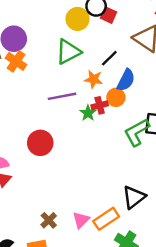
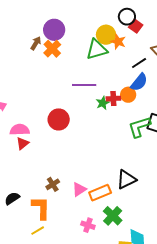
yellow circle: (78, 19) -> (106, 35), moved
black line: (109, 58) -> (139, 63), moved
orange star: (94, 79) -> (118, 42), moved

